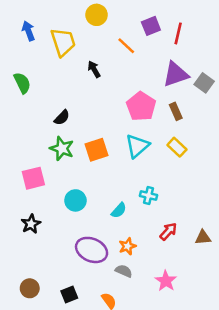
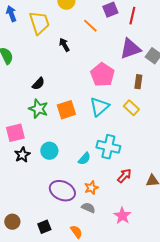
brown rectangle: (176, 111) -> (138, 82), moved, turned 32
cyan cross: (148, 195) -> (108, 147), size x1.6
black star: (31, 224) -> (22, 155), moved

